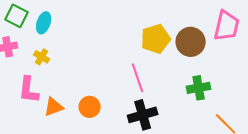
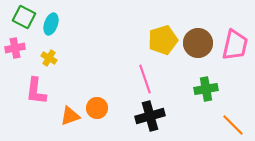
pink trapezoid: (227, 26) -> (235, 45), moved
orange triangle: (54, 107) -> (70, 116), moved

